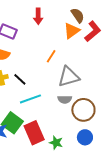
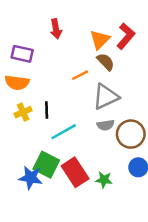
brown semicircle: (78, 15) -> (106, 62), moved
orange line: (51, 56) -> (80, 75), turned 40
black line: (20, 79) -> (47, 110), turned 56

